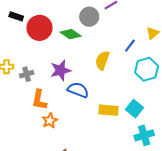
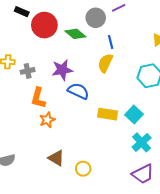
blue line: (130, 46) -> (111, 42), moved, turned -56
cyan cross: (144, 135) -> (142, 142), turned -30

